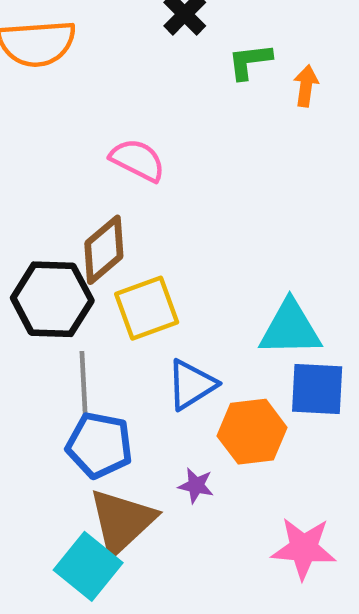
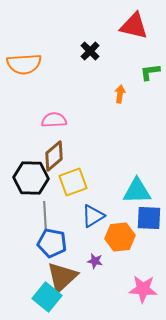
green L-shape: (250, 61) -> (150, 72), moved
orange arrow: (306, 86) -> (120, 94), moved
pink semicircle: (138, 160) -> (54, 120), moved, turned -30

